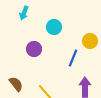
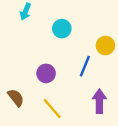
purple circle: (34, 49) -> (46, 73), moved

